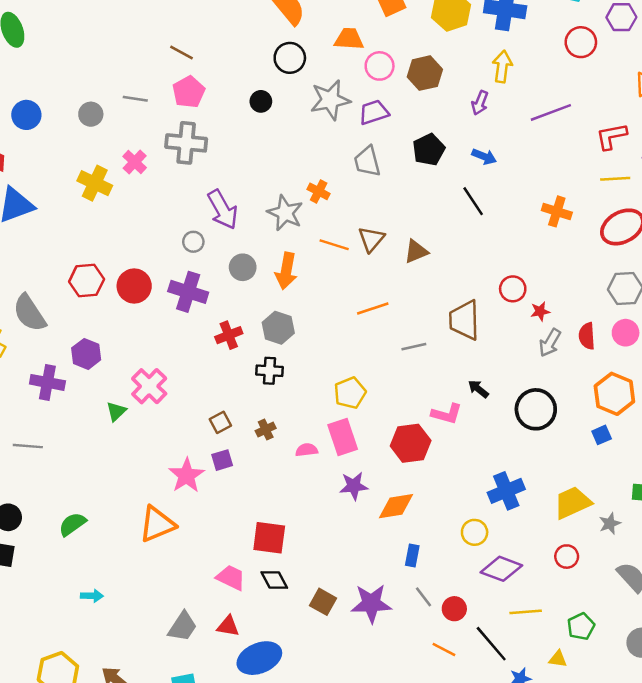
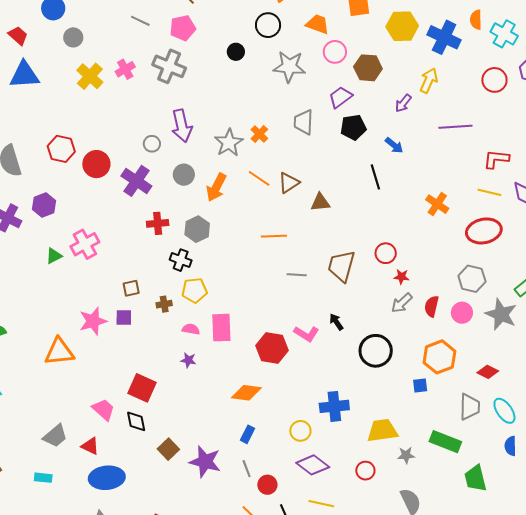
purple trapezoid: (374, 112) -> (340, 97), moved, turned -35
gray circle: (91, 114) -> (73, 37), moved
yellow pentagon: (350, 393) -> (194, 290), moved
purple star: (354, 486) -> (188, 360), moved, size x0.7

